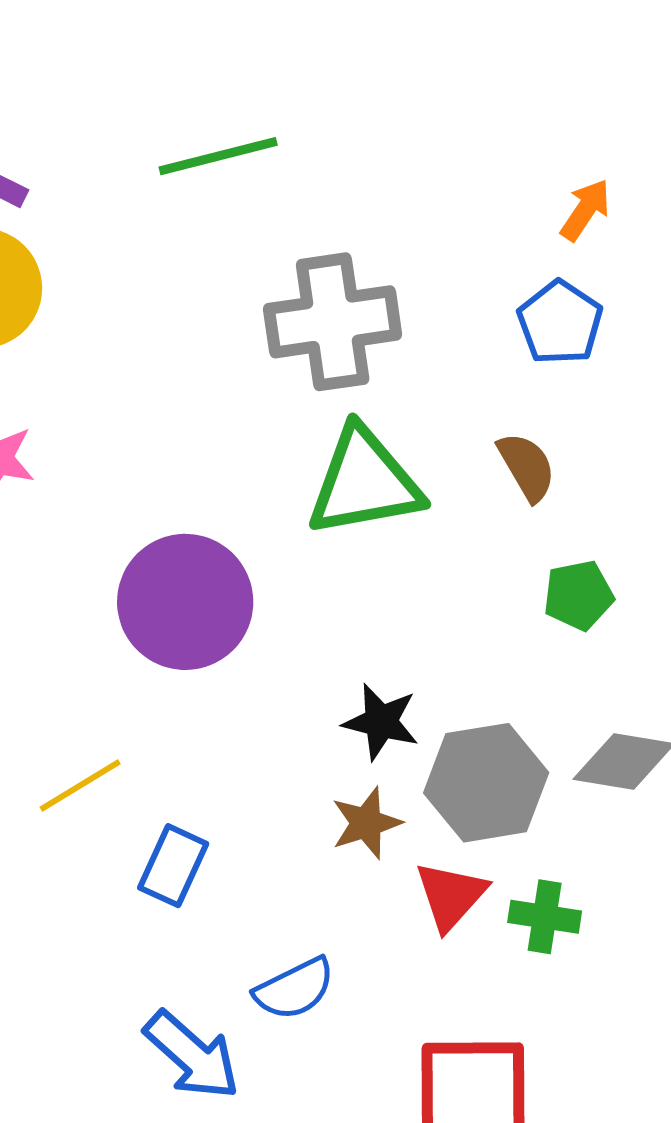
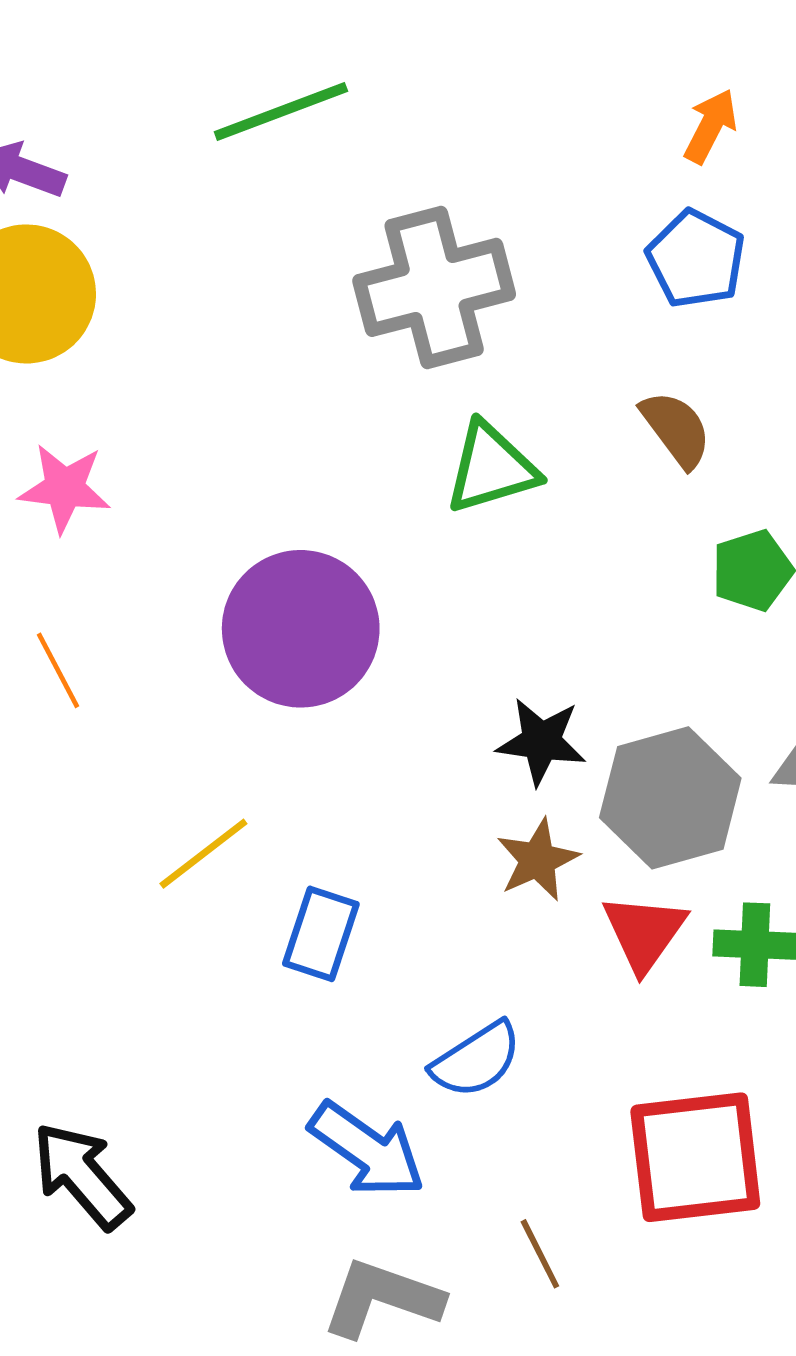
green triangle: (364, 482) -> (491, 468), size x0.7

